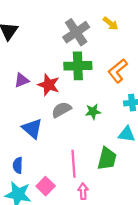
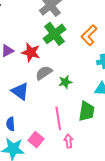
green cross: (78, 66) -> (55, 34), turned -30
green star: (93, 112) -> (65, 82), moved

